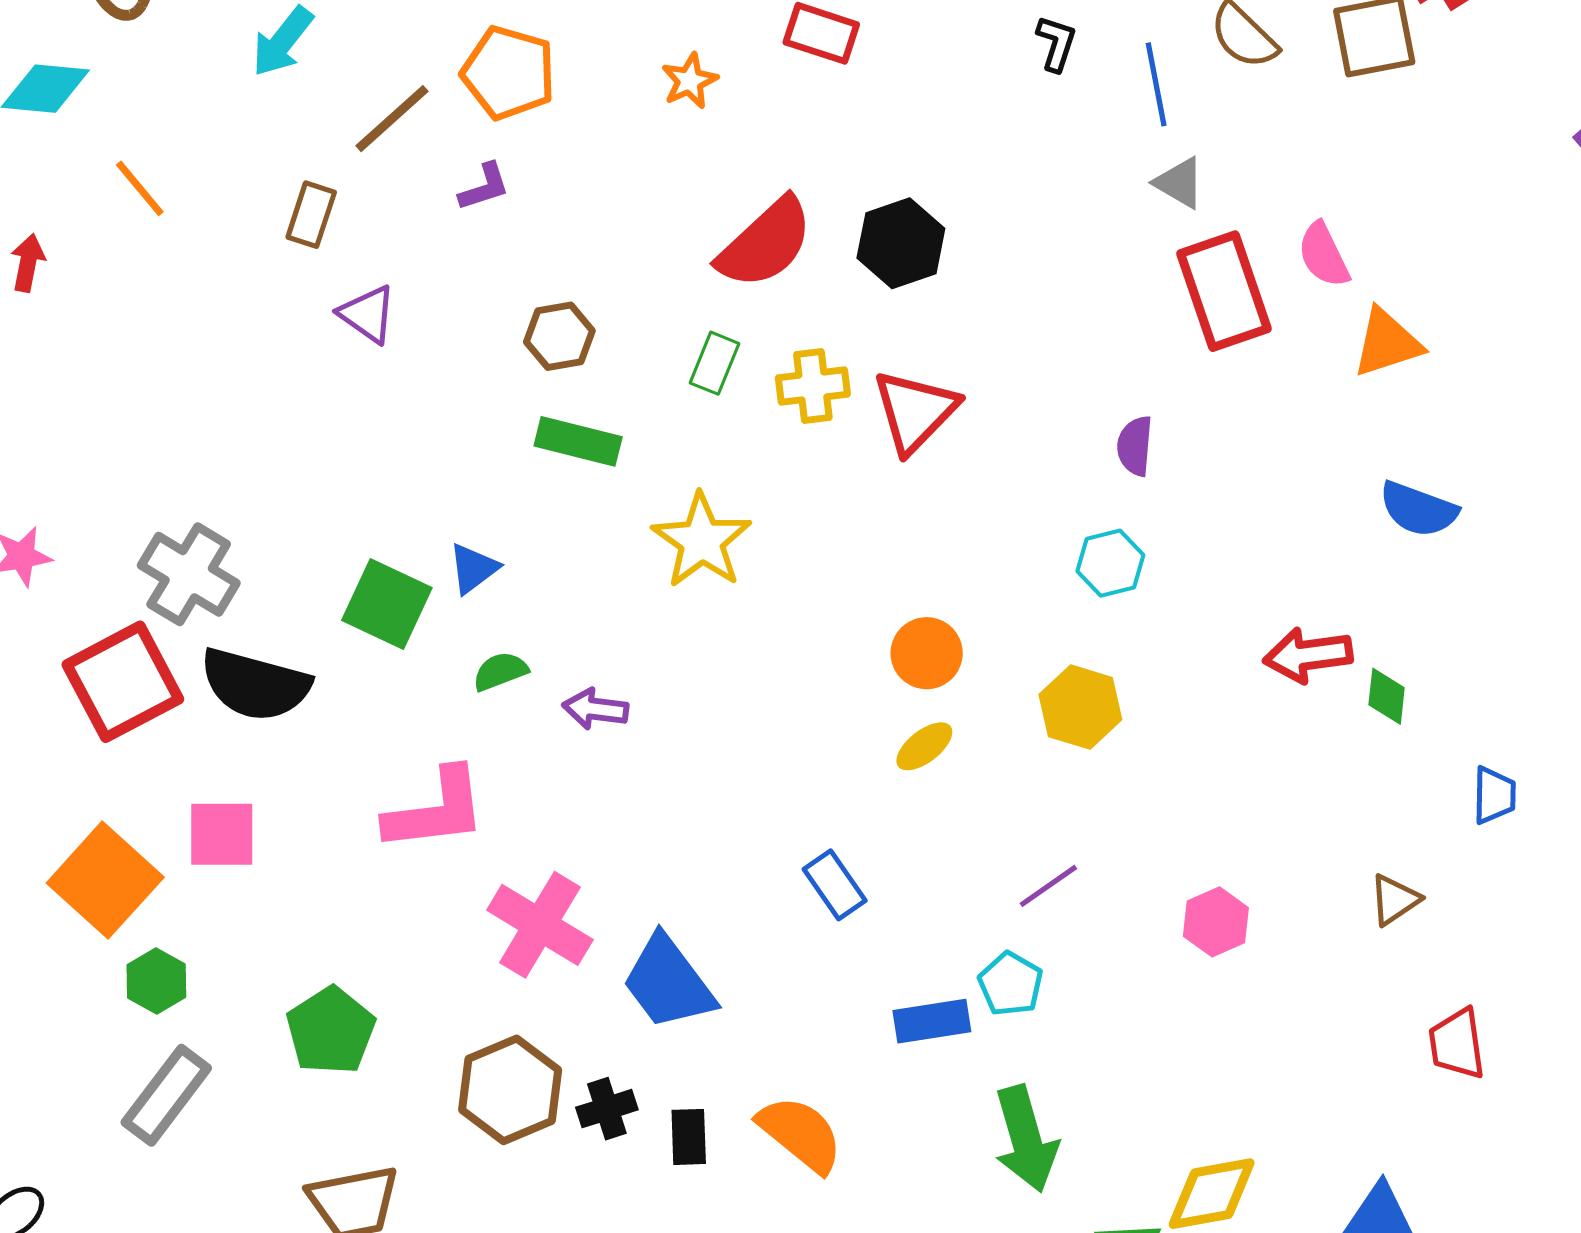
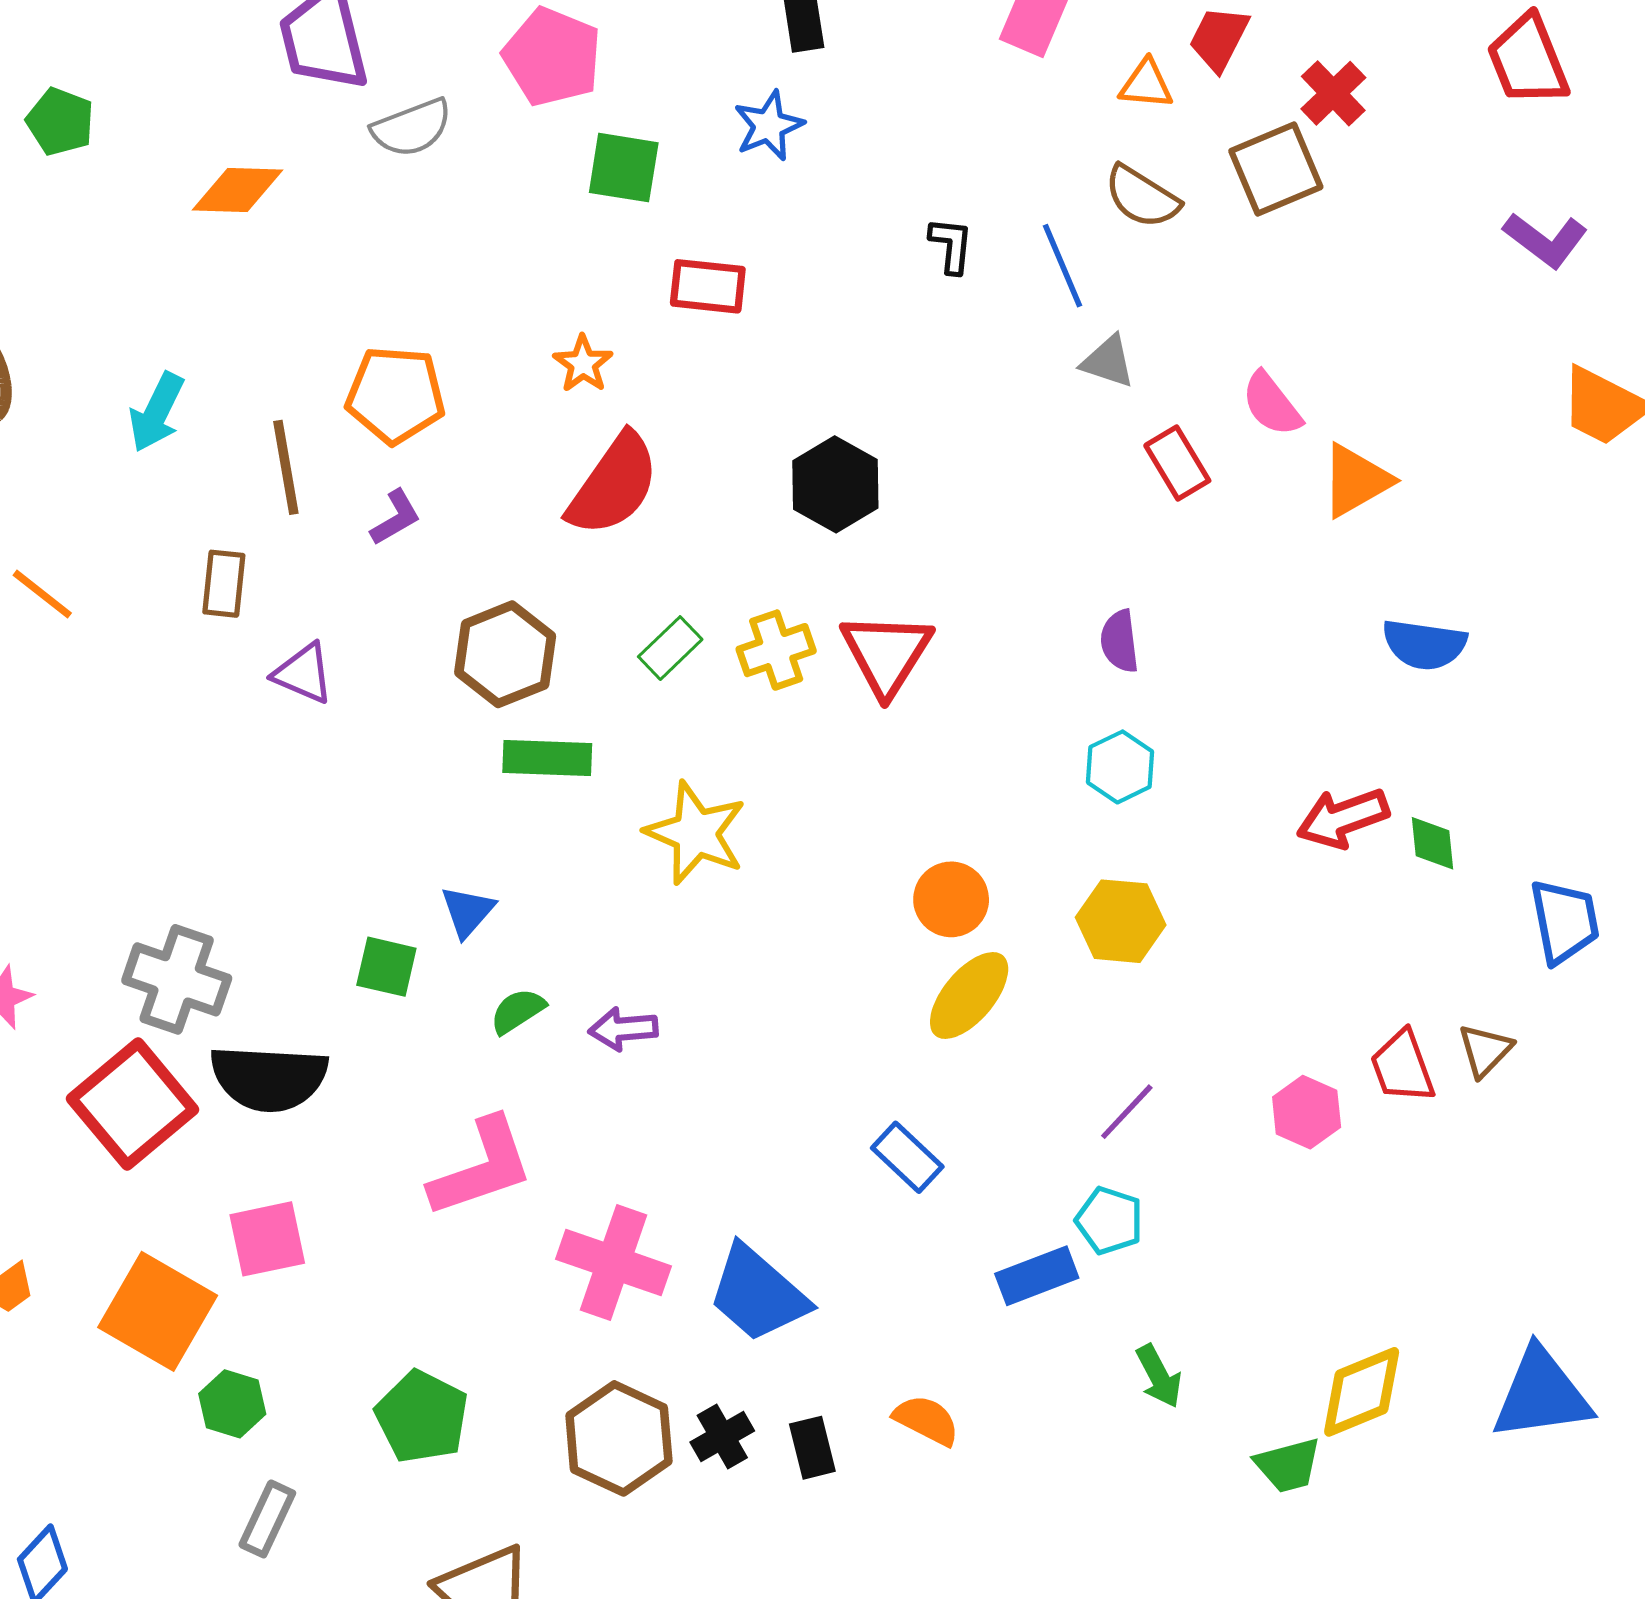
brown line: (392, 119) -> (286, 467), turned -46
red semicircle: (765, 243) -> (613, 485), moved
red rectangle: (1224, 291) -> (1177, 463), size x0.6
brown hexagon: (559, 336) -> (505, 654), size x1.4
green rectangle: (715, 363) -> (670, 648), turned 36
green square: (387, 604) -> (386, 967), size x0.7
yellow ellipse: (924, 746) -> (969, 995), size x1.5
blue trapezoid: (1494, 795) -> (1565, 921), size x1.4
red trapezoid: (1457, 1044) -> (1402, 1067), moved
gray rectangle: (166, 1095) -> (267, 1519), size x0.7
orange semicircle: (800, 1134) -> (926, 1420), size x0.7
green arrow: (1026, 1139) -> (1159, 1376), size x0.6

